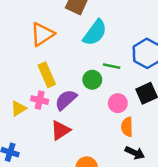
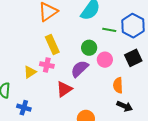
green line: (112, 66) -> (109, 30), moved
purple semicircle: (66, 100) -> (80, 69), moved
pink circle: (118, 103) -> (105, 60), moved

